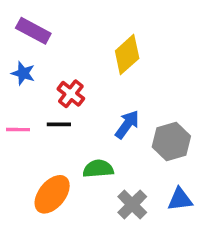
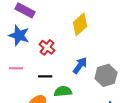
blue star: (23, 73) -> (19, 35), size x1.5
black line: (59, 124) -> (45, 76), moved

